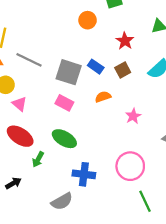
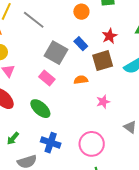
gray line: (29, 60) -> (34, 20), moved
blue rectangle: (96, 67) -> (81, 44), moved
brown square: (123, 70) -> (103, 61), size x1.5
green arrow: (38, 159) -> (13, 138), moved

